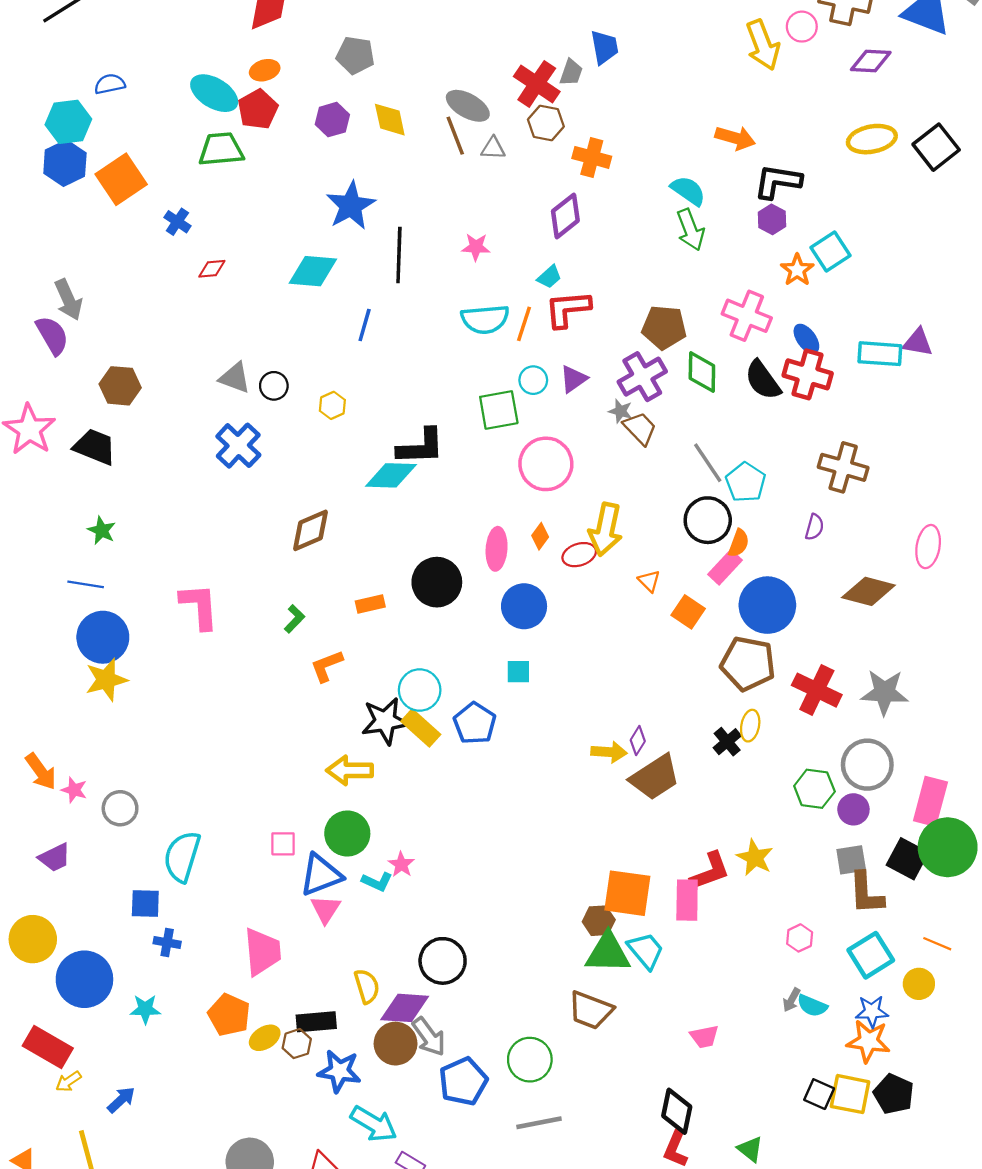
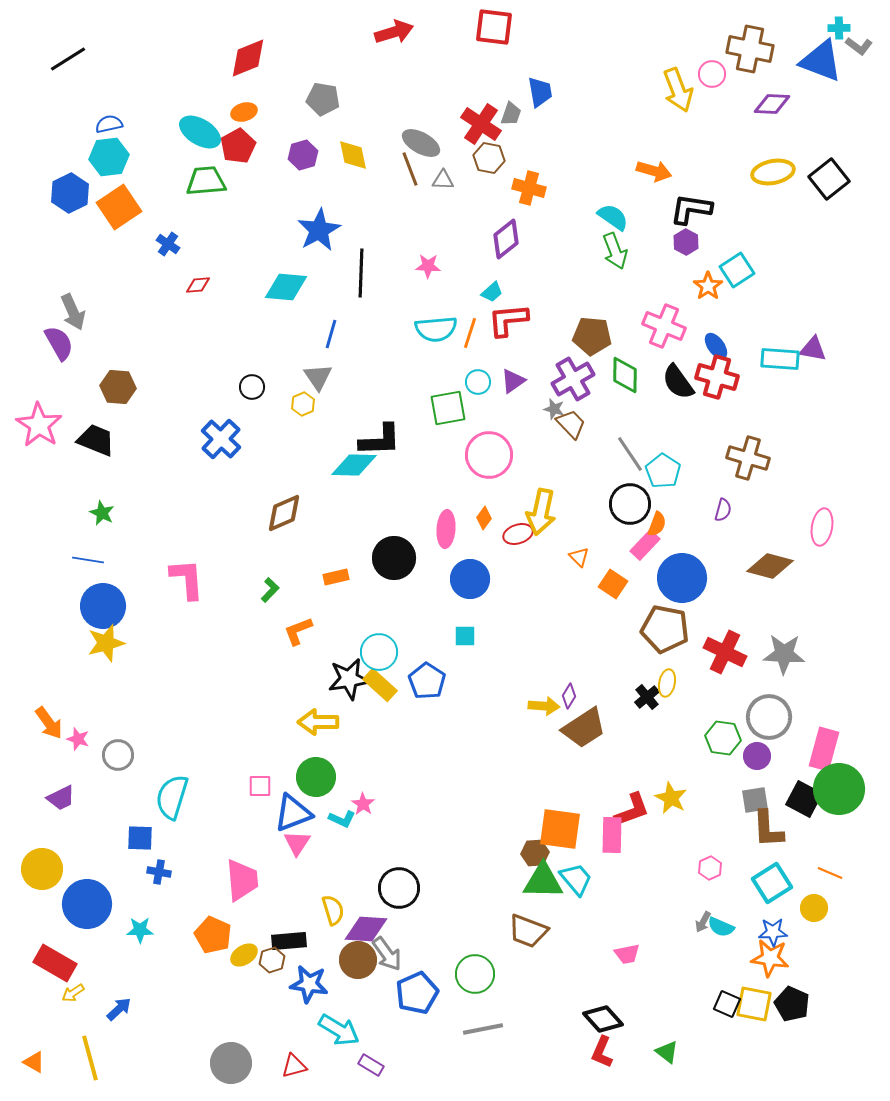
cyan hexagon: (68, 122) -> (109, 157), moved
gray triangle: (235, 378) -> (318, 377), moved, turned 36
black diamond: (677, 1111) -> (603, 1019), turned -54

